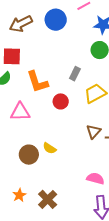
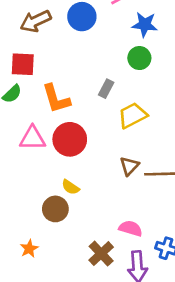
red circle: (61, 101) -> (70, 139), moved, size x1.6
brown circle: (29, 155) -> (55, 209), moved
brown cross: (48, 199) -> (101, 254), moved

